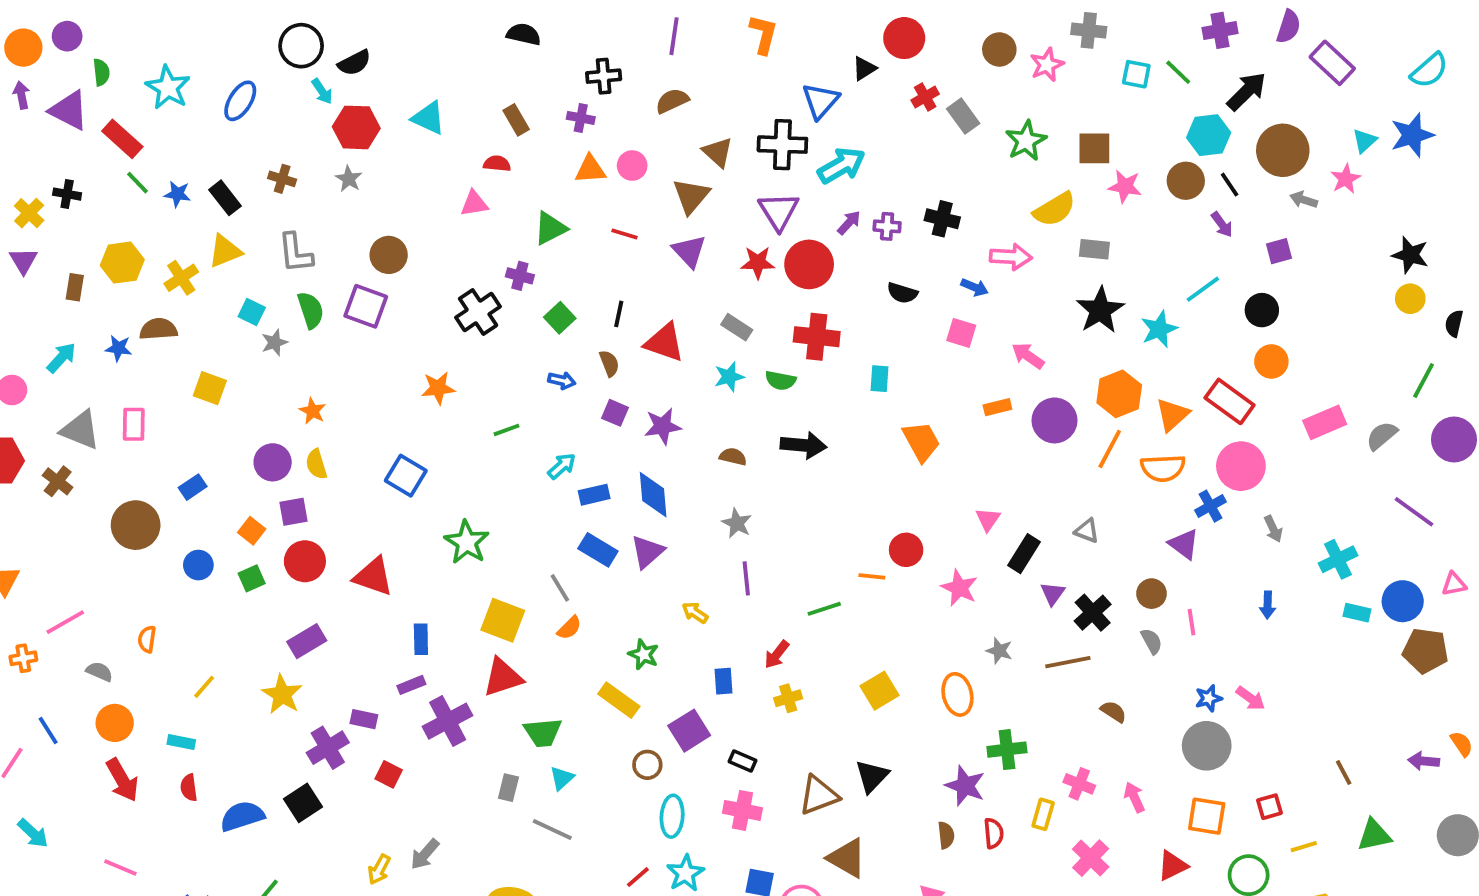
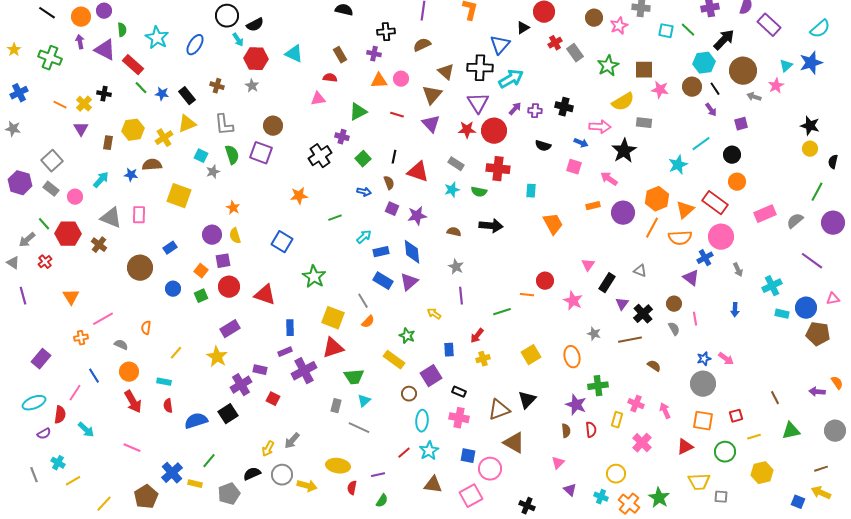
black star: (1100, 310) -> (624, 151), moved
yellow square: (210, 388) -> (179, 196), size x1.4

